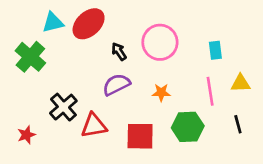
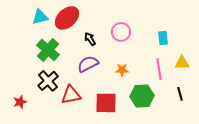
pink circle: (160, 42) -> (121, 32), size x0.7
green cross: (30, 57) -> (48, 50), moved

